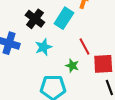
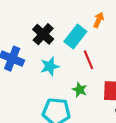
red line: (85, 46) -> (89, 60), moved

